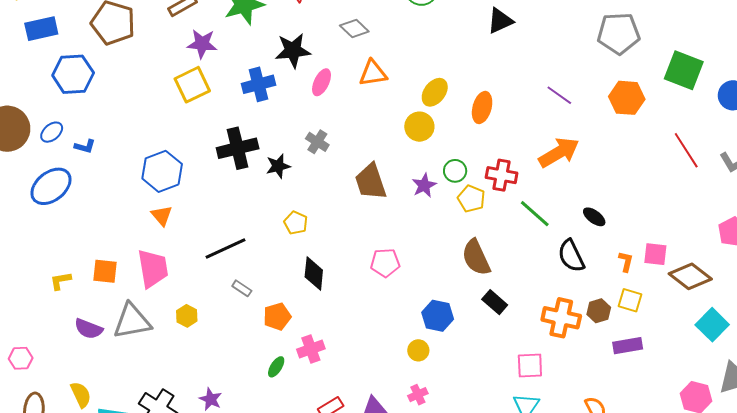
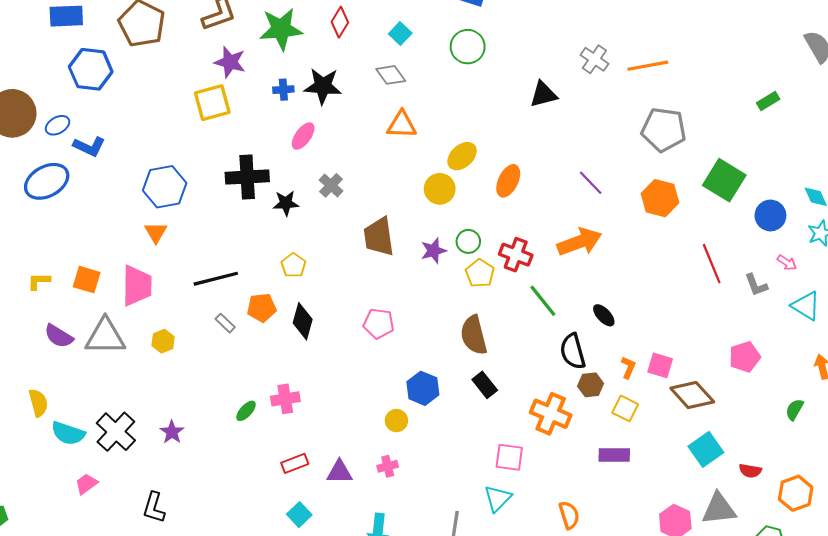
pink ellipse: (322, 82) -> (303, 136), moved
blue cross: (258, 84) -> (283, 90), moved, size x0.6
blue L-shape: (85, 146) -> (89, 146), size x1.4
brown hexagon: (599, 311) -> (591, 385), moved
orange pentagon: (277, 317) -> (262, 308), moved

